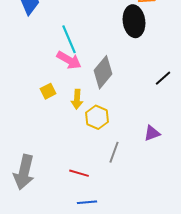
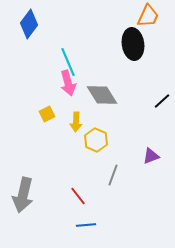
pink arrow: (69, 60) -> (68, 83), turned 45
gray diamond: (103, 72) -> (102, 95), turned -72
red line: (79, 173) -> (78, 196), turned 36

